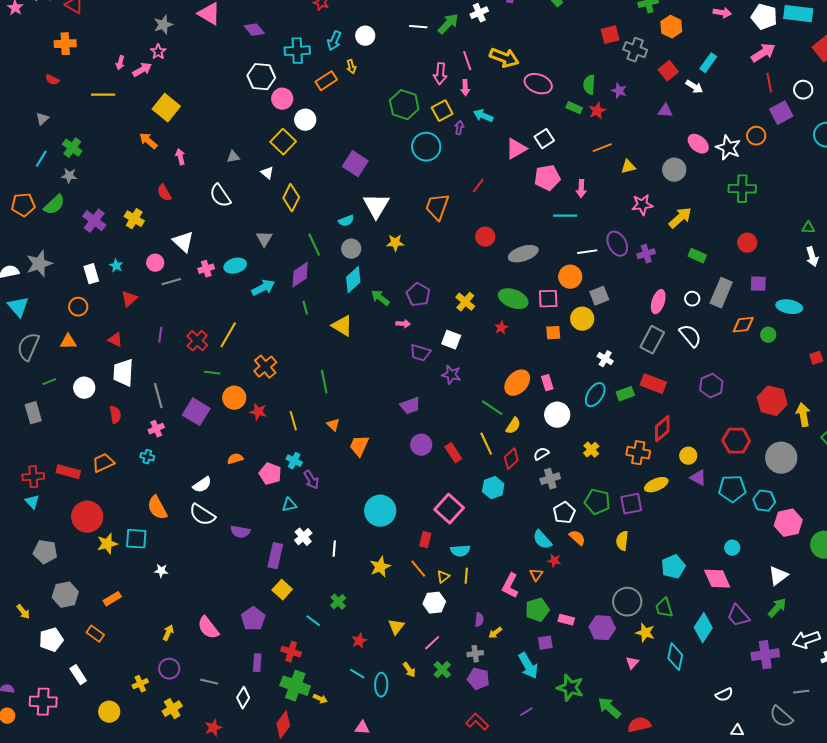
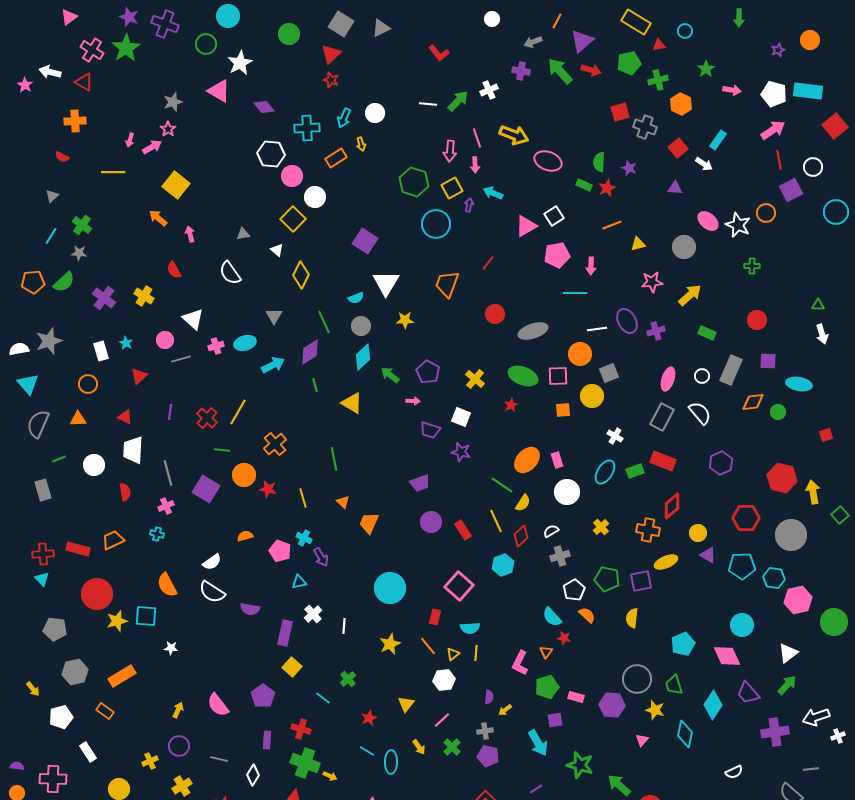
green cross: (742, 189) -> (752, 266), size x0.6
cyan circle: (732, 548) -> (742, 625), size x1.5
orange rectangle: (112, 599) -> (122, 676), size x1.5

